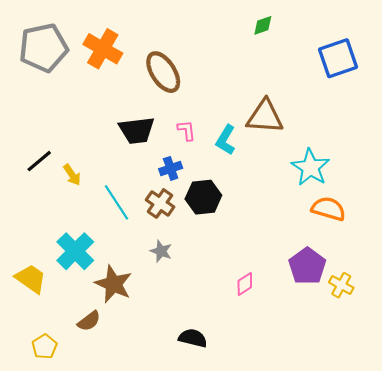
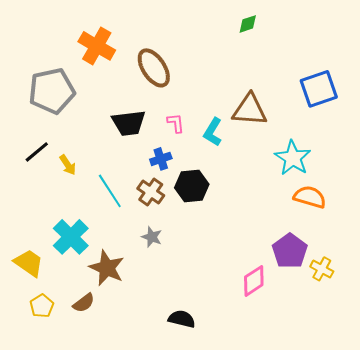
gray pentagon: (43, 48) -> (52, 91), moved
blue square: (338, 58) -> (319, 89), moved
pink diamond: (245, 284) -> (254, 281), moved, size x1.4
yellow pentagon: (45, 347) -> (42, 306), moved

